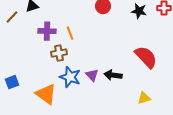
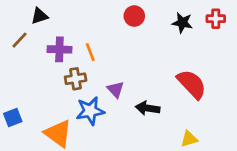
brown line: (12, 17) -> (19, 40), moved
purple triangle: (92, 75) -> (116, 89), moved
blue star: (70, 77) -> (90, 111), turned -30

